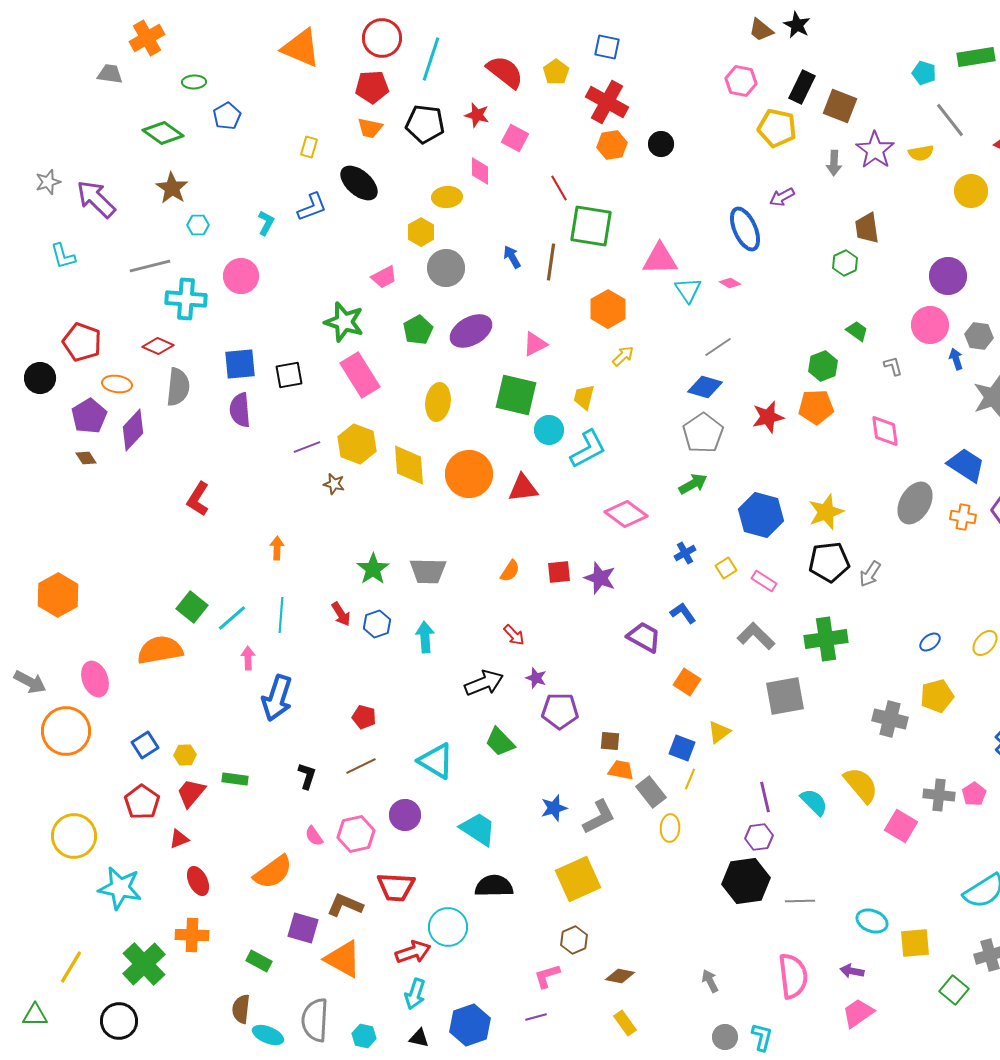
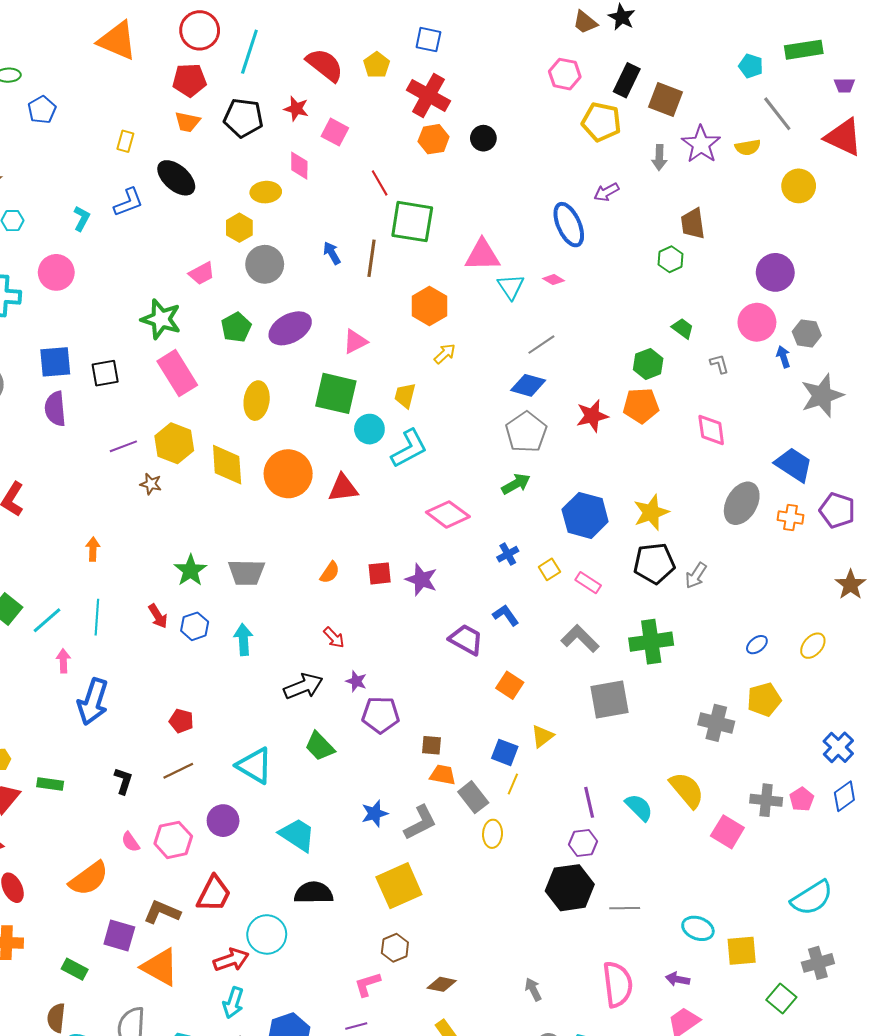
red trapezoid: (396, 887) -> (214, 894), turned -66

